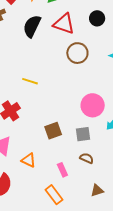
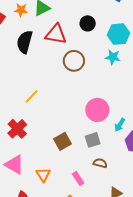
yellow line: (30, 81) -> (32, 96), turned -56
orange triangle: (29, 160) -> (43, 175), turned 42

